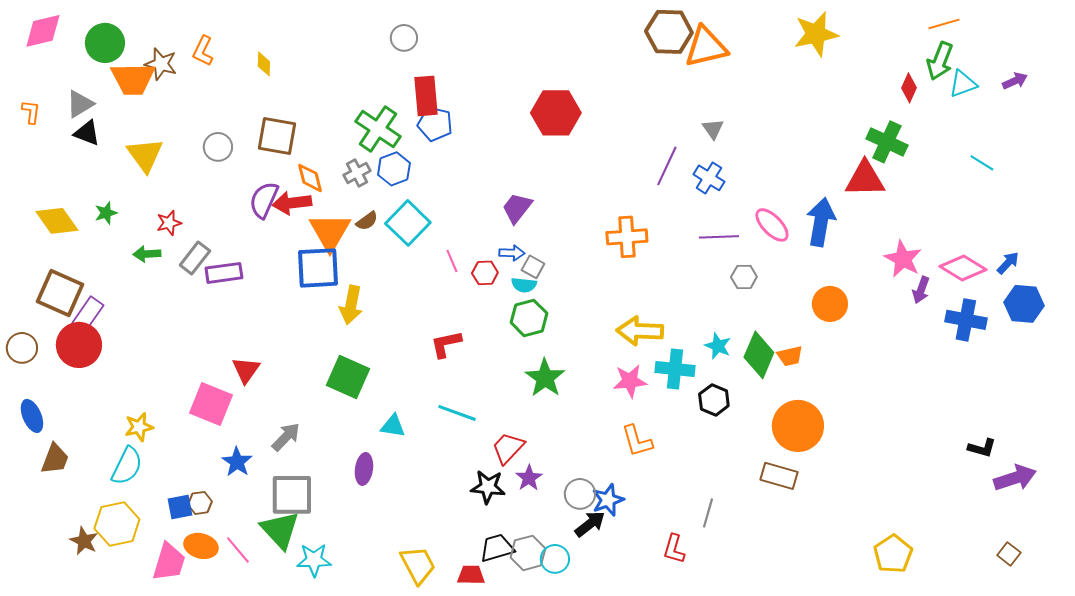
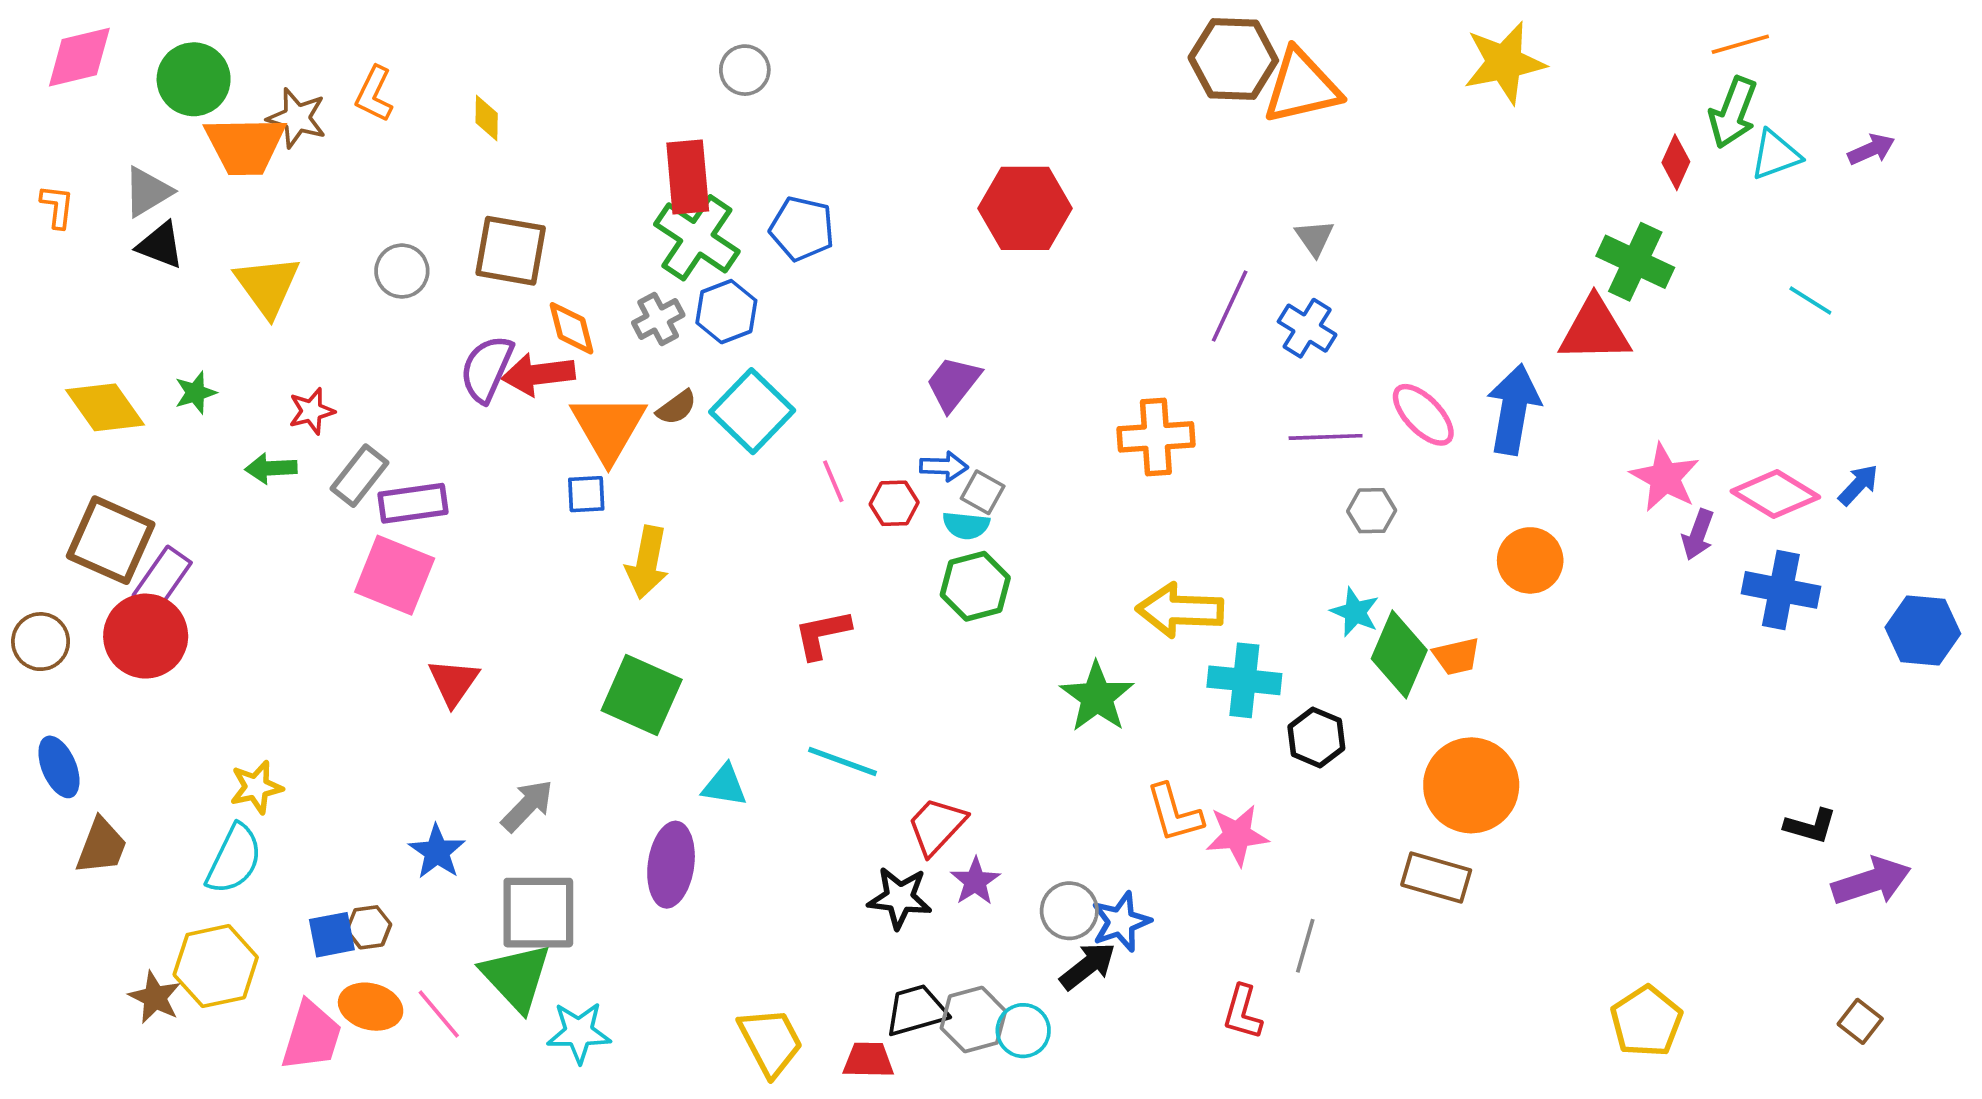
red rectangle: (426, 96) -> (688, 177), moved
blue square: (318, 268) -> (586, 494), size x0.5
blue hexagon: (1024, 304) -> (1923, 631), moved
cyan star: (718, 346) -> (1355, 612), moved
green star: (545, 378) -> (1097, 697), moved
pink star: (630, 381) -> (1237, 835), moved
pink square: (211, 404) -> (395, 575), moved
purple ellipse: (364, 469) -> (671, 865), size x1.4

